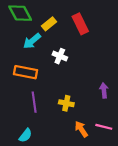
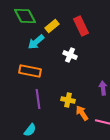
white cross: (60, 56) -> (70, 55), moved
orange arrow: (81, 129) -> (82, 113), moved

